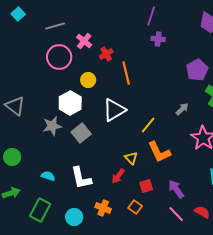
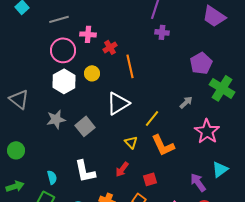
pink cross: (84, 41) -> (88, 34), turned -35
white hexagon: (70, 103) -> (64, 81), moved
yellow triangle: (131, 158) -> (131, 142), moved
cyan semicircle: (48, 176) -> (52, 177), moved, turned 56
purple arrow: (176, 189) -> (198, 182), moved

